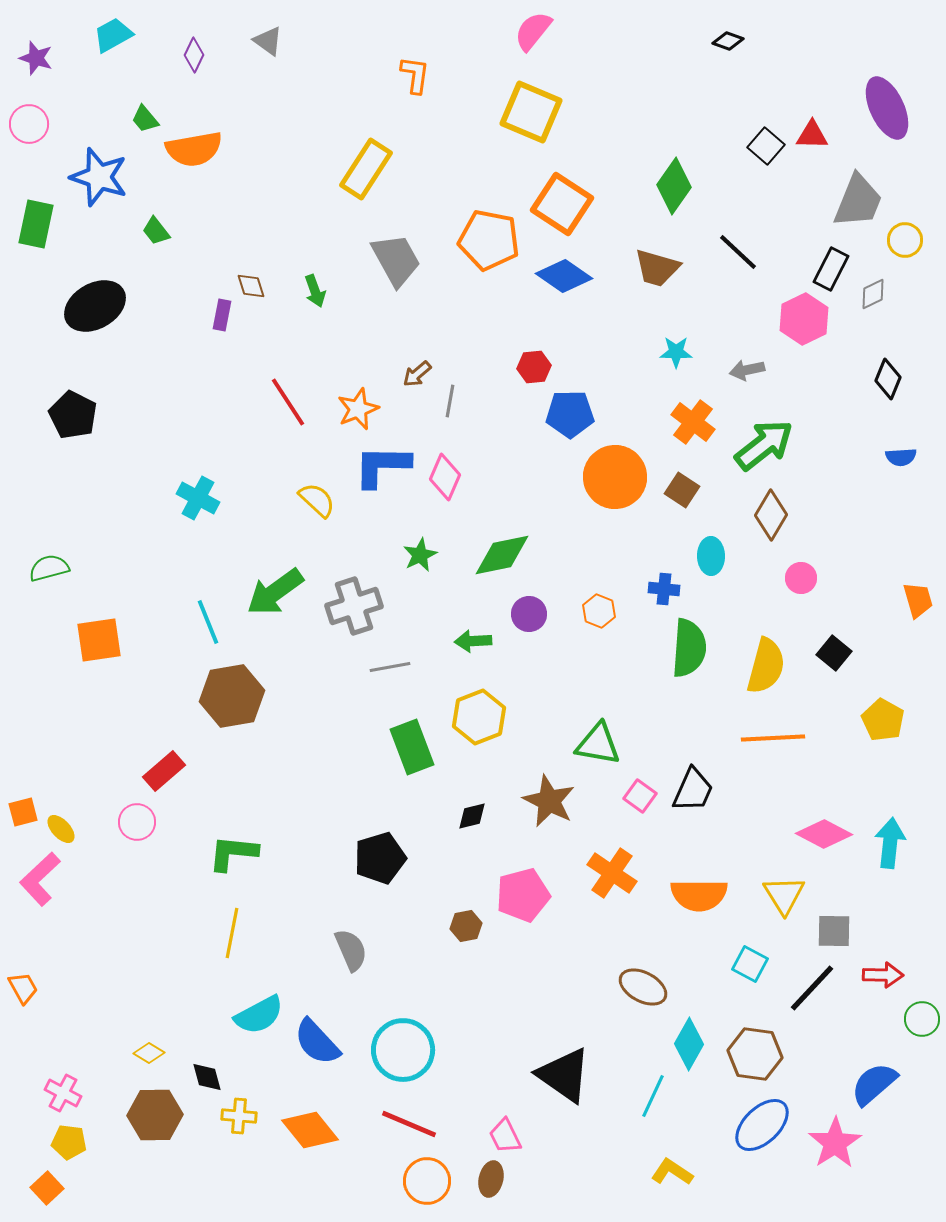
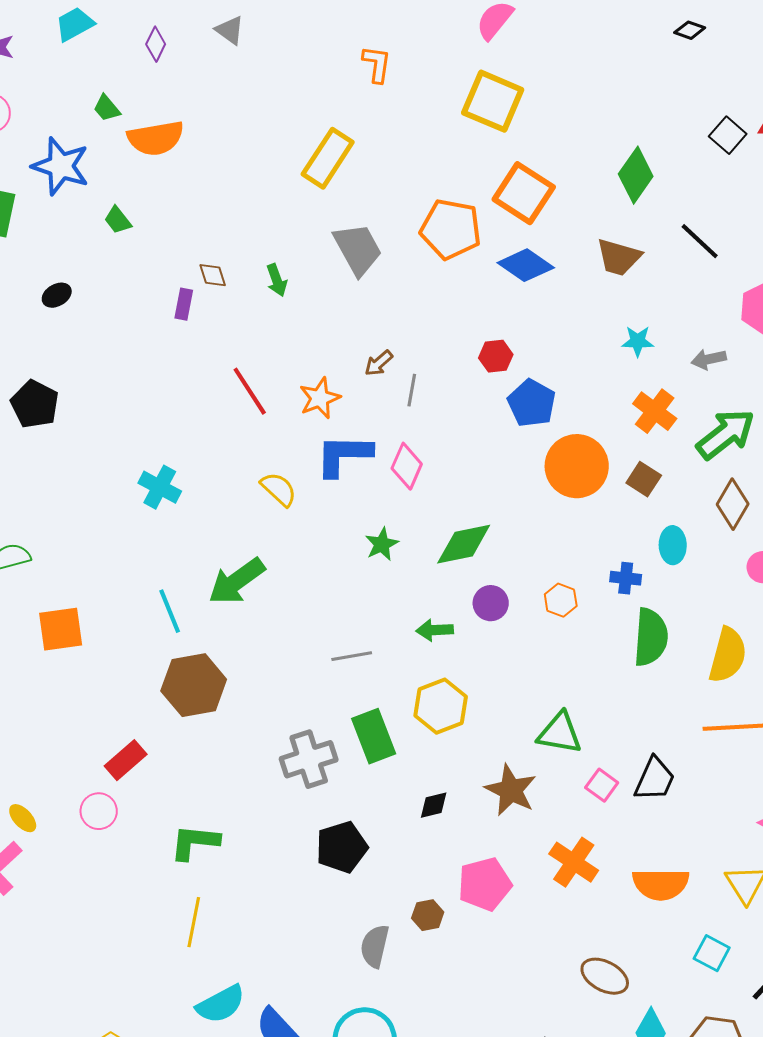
black ellipse: (95, 306) -> (57, 295), size x0.5
blue pentagon: (570, 414) -> (532, 403), turned 30
gray cross: (354, 606) -> (309, 759), moved
gray semicircle: (351, 950) -> (375, 946), moved, turned -144

